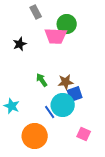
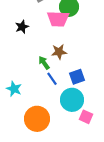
brown star: (66, 82) -> (59, 52), moved
cyan circle: (63, 105) -> (72, 100), moved
blue line: (50, 112) -> (52, 79), moved

